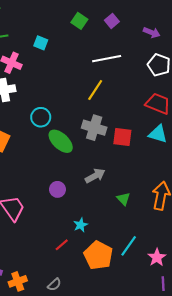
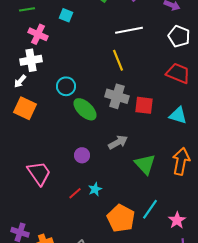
yellow line: (95, 90) -> (118, 60), turned -55
cyan triangle: (158, 134) -> (178, 115), moved
green triangle: (123, 199) -> (145, 164), size x1.6
cyan star: (80, 225) -> (95, 189), moved
red line: (62, 245) -> (75, 193), moved

